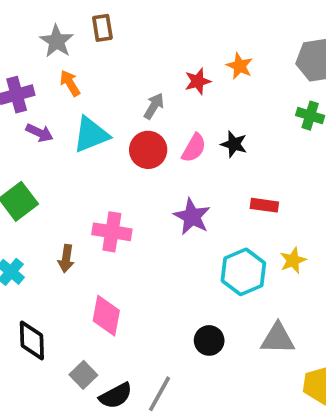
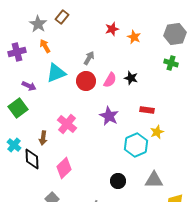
brown rectangle: (102, 28) -> (62, 17), turned 48
red star: (198, 81) -> (112, 29), moved
purple arrow: (39, 133) -> (29, 86), moved
pink cross: (112, 232) -> (67, 124), turned 30
yellow star: (293, 260) -> (157, 132), moved
pink diamond: (106, 316) -> (64, 168), turned 35
black diamond: (32, 340) -> (32, 159), moved

